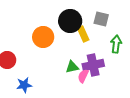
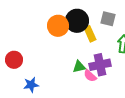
orange circle: (43, 37) -> (58, 26), moved
pink semicircle: (83, 76) -> (90, 76), turned -72

